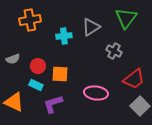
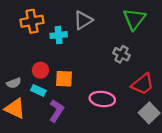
gray triangle: (91, 27) -> (83, 20), moved
cyan cross: (64, 36) -> (59, 35), moved
gray semicircle: (13, 59) -> (14, 83), moved
purple L-shape: (53, 104) -> (56, 111), turned 140

